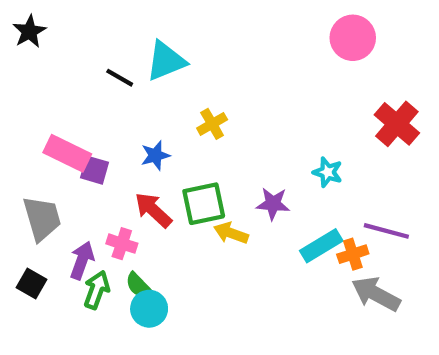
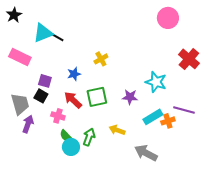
cyan triangle: (166, 61) -> (43, 33), moved
pink rectangle: (67, 153) -> (20, 57), moved
cyan star: (328, 172) -> (156, 82), size x1.5
yellow arrow: (231, 233) -> (117, 130), moved
purple arrow: (82, 260) -> (28, 124), moved
black square: (32, 283) -> (41, 96), moved
green arrow: (97, 290) -> (89, 137), moved
gray arrow: (376, 294) -> (146, 153), moved

